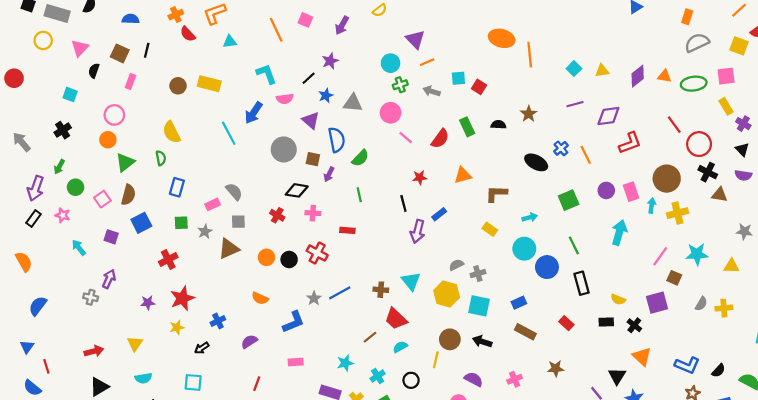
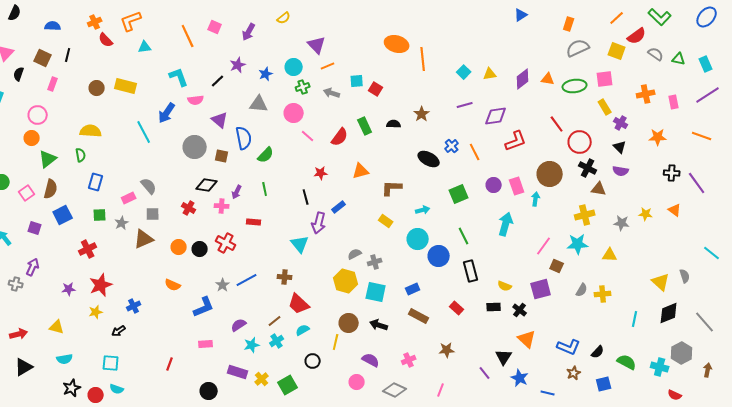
blue star: (326, 96) -> (266, 74), moved
yellow semicircle: (172, 132) -> (91, 131), turned 120
purple arrow: (329, 174) -> (237, 192), moved
yellow cross: (677, 213) -> (585, 215), moved
cyan triangle: (411, 281) -> (300, 244), moved
purple semicircle: (249, 341) -> (239, 325), moved
yellow triangle: (135, 344) -> (57, 327), turned -49
cyan cross: (378, 376) -> (277, 341), moved

